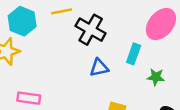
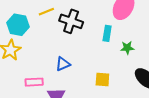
blue triangle: (99, 68) -> (63, 64), moved

